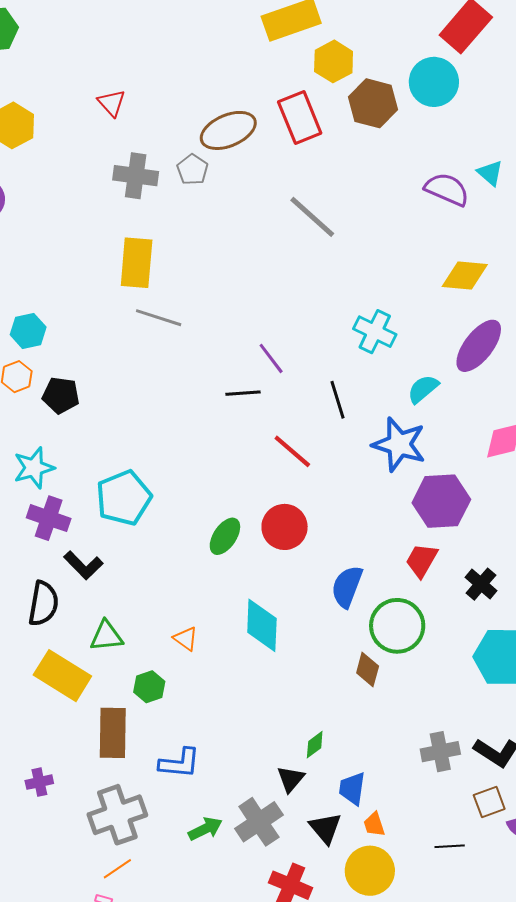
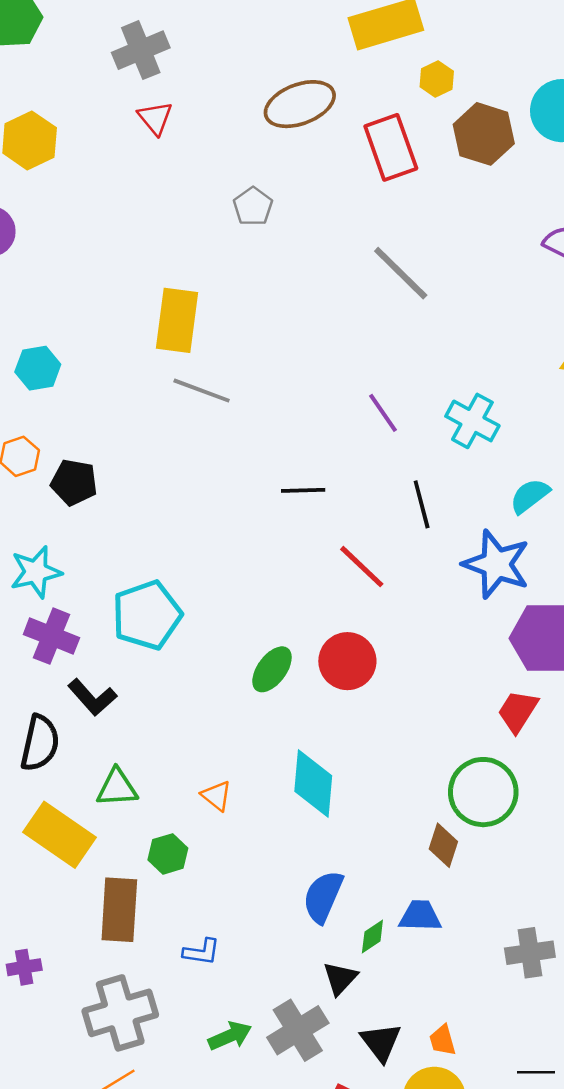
yellow hexagon: (334, 61) -> (437, 79), size x0.7
brown ellipse: (228, 130) -> (300, 104), moved
gray cross: (136, 176) -> (141, 50), moved, turned -33
cyan hexagon: (28, 331) -> (38, 368), moved
purple line: (271, 358) -> (383, 413), moved
blue semicircle: (347, 587) -> (323, 897), moved
blue L-shape: (180, 763) -> (201, 952), size x0.7
blue trapezoid: (352, 789) -> (420, 916), moved, turned 81

